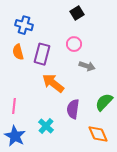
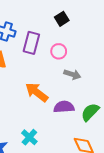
purple rectangle: (42, 54) -> (31, 43), moved
purple semicircle: (73, 109) -> (64, 107), moved, turned 78

